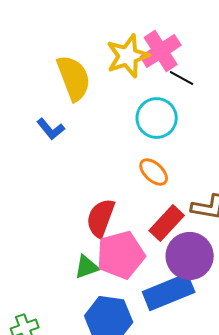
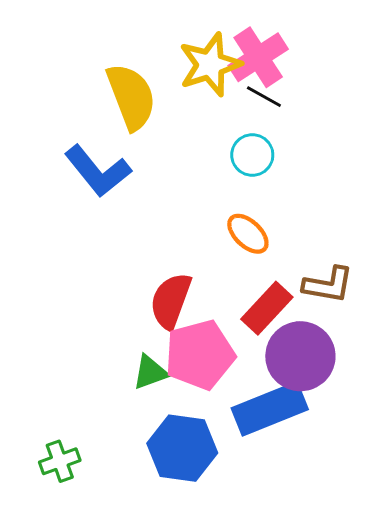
black line: (182, 78) -> (264, 97), moved
cyan circle: (157, 118) -> (252, 155), size x0.7
blue L-shape: (51, 129) -> (98, 171), size x1.6

